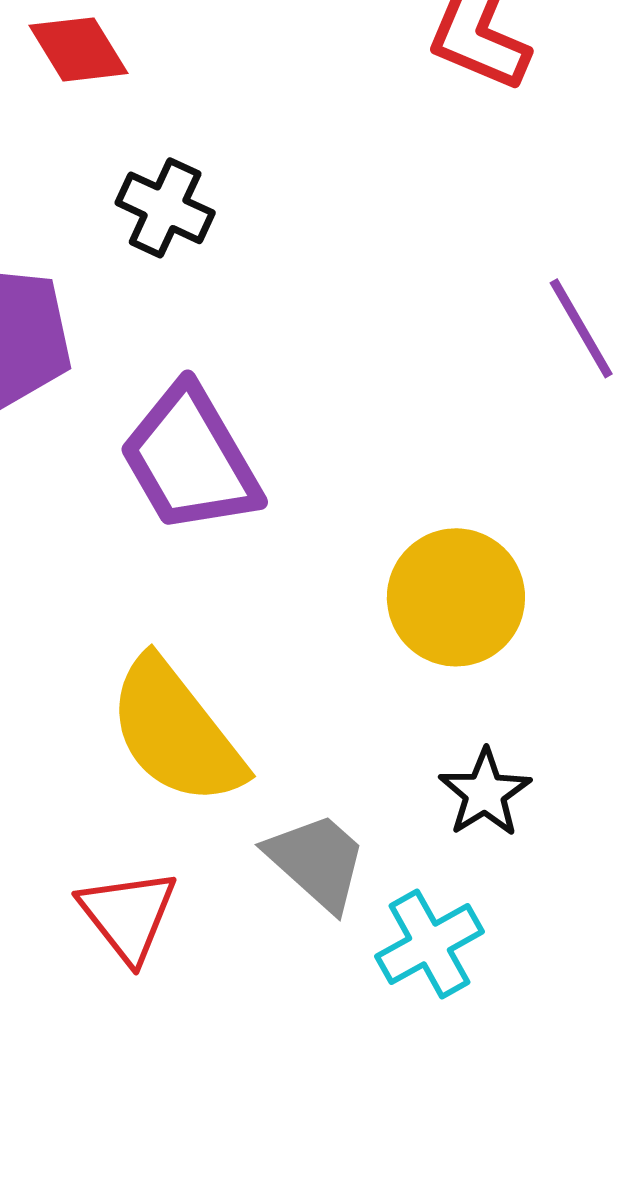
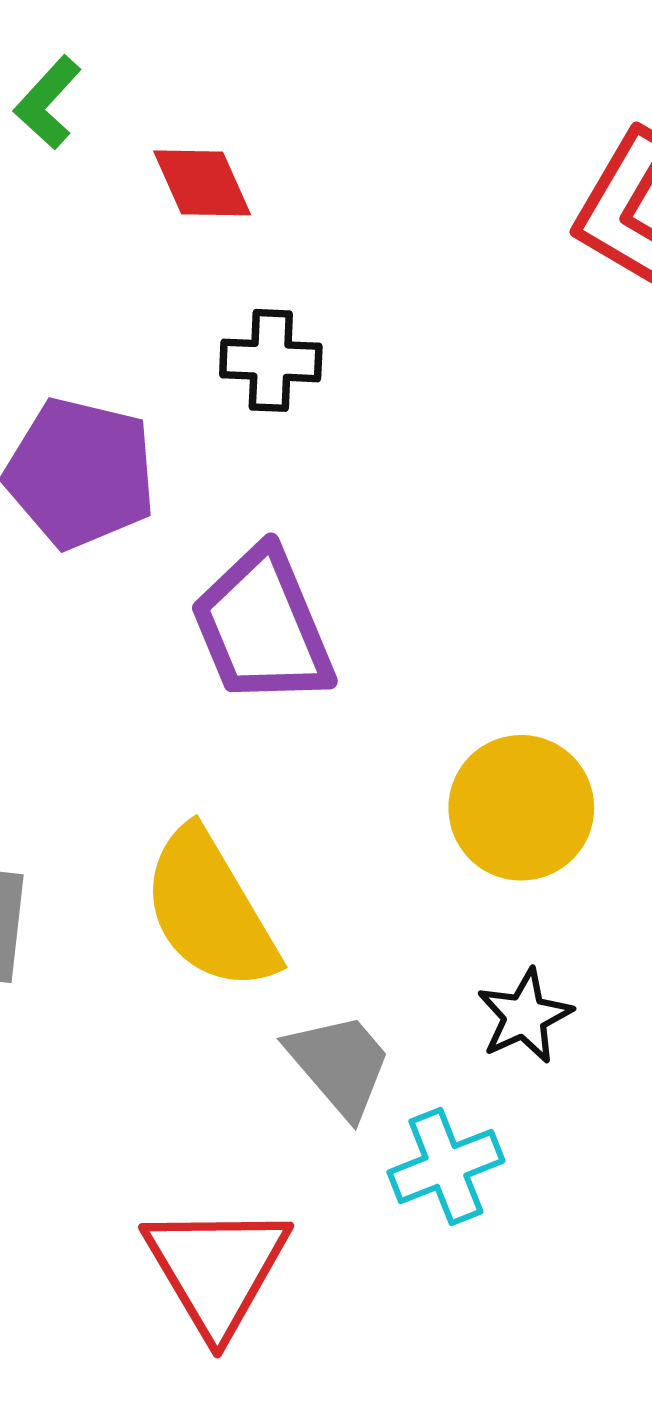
black cross: (165, 208) -> (271, 360), turned -30
red triangle: (128, 915) -> (217, 1269), moved, size x1.4

